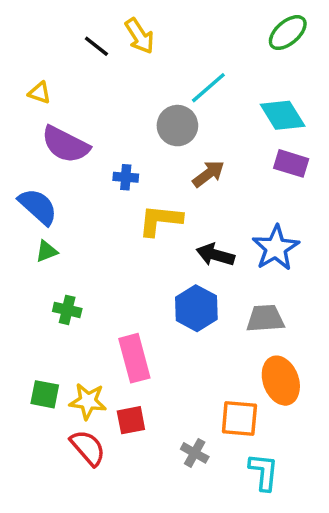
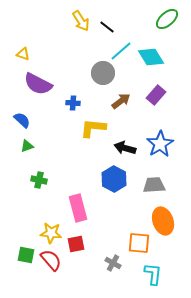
black line: (96, 46) -> (107, 27), moved
cyan diamond: (283, 115) -> (151, 57), moved
purple rectangle: (291, 163) -> (156, 95), moved, turned -66
blue semicircle: (38, 207) -> (22, 120), size x0.7
green square: (45, 394) -> (26, 255), moved

